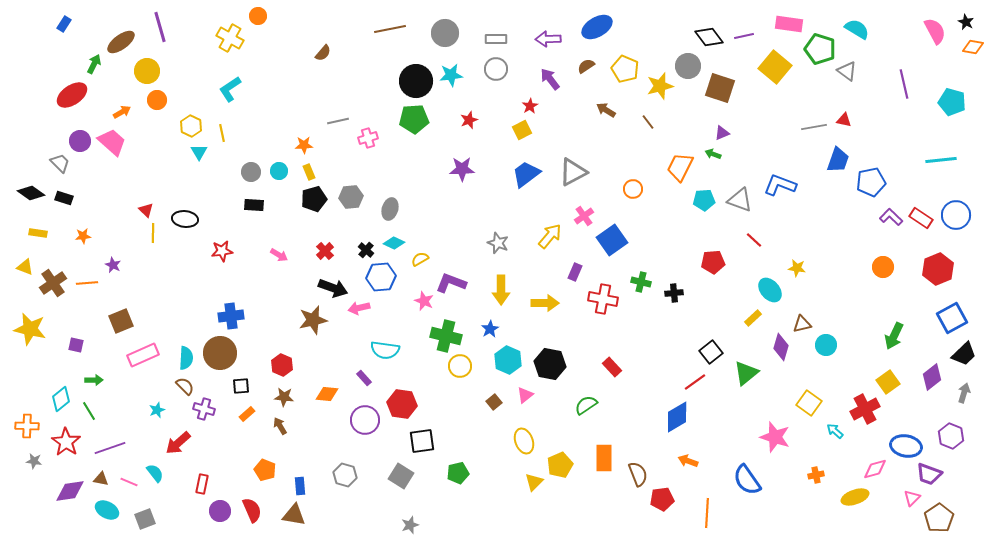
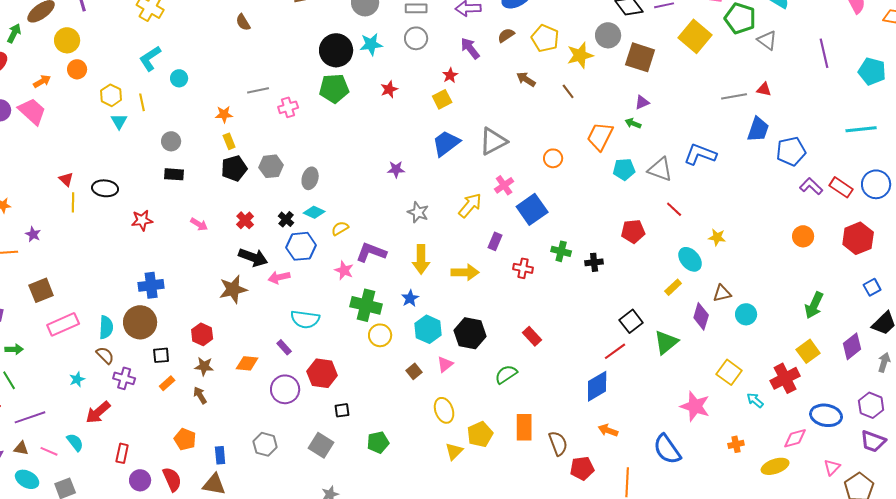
brown semicircle: (323, 53) -> (243, 22), turned 108
purple star: (462, 169) -> (396, 169), moved, size x0.7
cyan circle: (279, 171) -> (179, 78), moved
red cross: (603, 299) -> (523, 268), size x0.7
blue square: (952, 318) -> (872, 287), size x0.6
black square: (422, 441) -> (342, 410), size x0.6
purple trapezoid: (929, 474) -> (873, 441), moved

